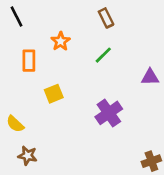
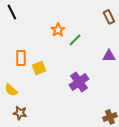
brown rectangle: (106, 18) -> (109, 17), moved
orange star: (61, 41) -> (58, 30), moved
orange rectangle: (29, 61) -> (21, 58), moved

